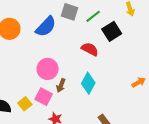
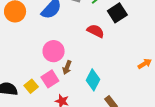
cyan diamond: (88, 83) -> (93, 80), moved
pink square: (44, 97) -> (50, 79), turned 30

